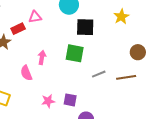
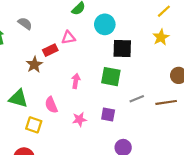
pink semicircle: (26, 73) -> (51, 105), moved
purple square: (70, 100) -> (108, 115), moved
pink star: (48, 101) -> (79, 119), moved

